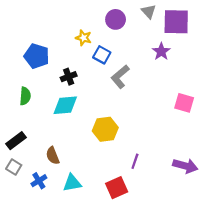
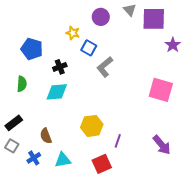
purple star: (161, 51) -> (173, 45), moved
pink square: (184, 103) -> (161, 90), size x1.4
yellow hexagon: (105, 129) -> (92, 126), moved
purple arrow: (185, 166) -> (162, 145), turned 35

